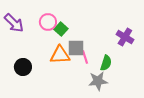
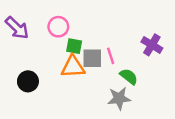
green square: (61, 29) -> (74, 46), moved, turned -32
pink line: (85, 57) -> (111, 56), moved
green semicircle: (106, 63) -> (129, 77), turned -70

